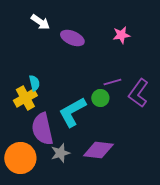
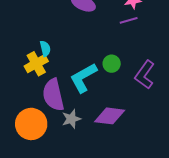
purple line: (112, 82) -> (129, 20), moved
purple L-shape: (138, 93) -> (145, 75), moved

